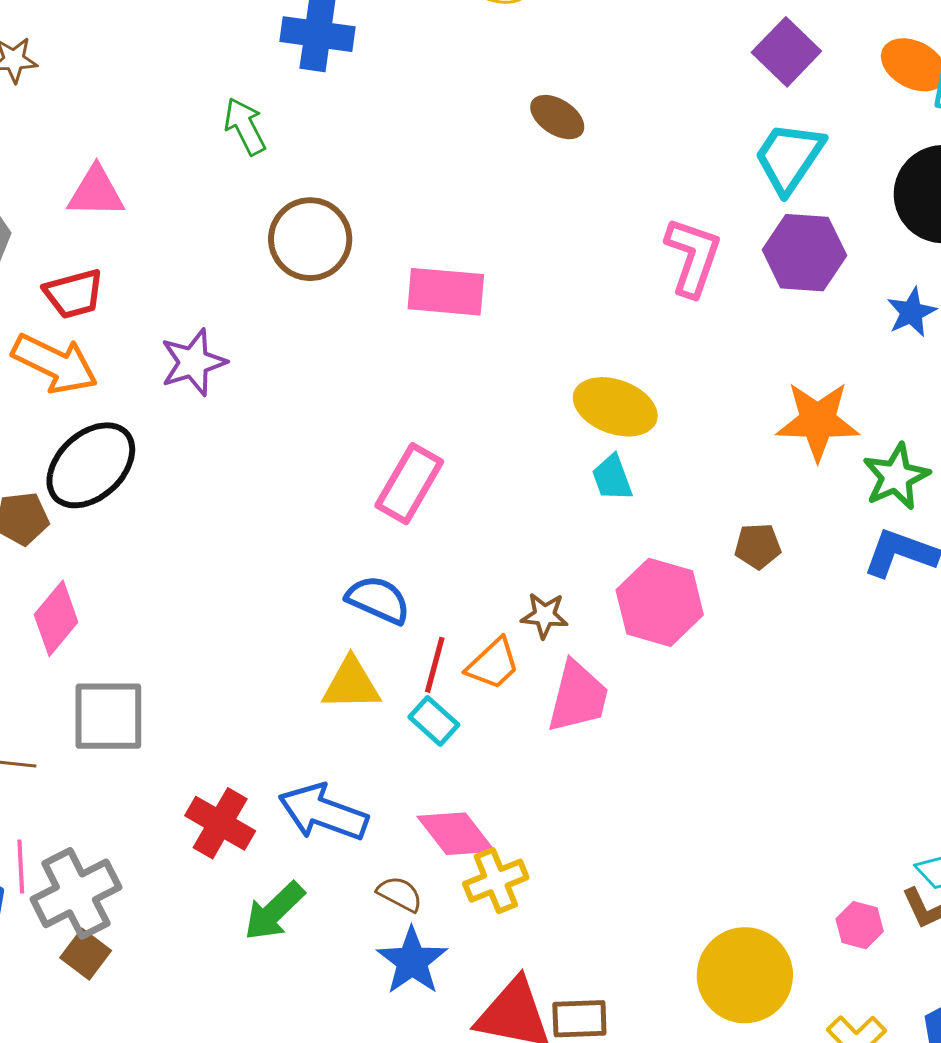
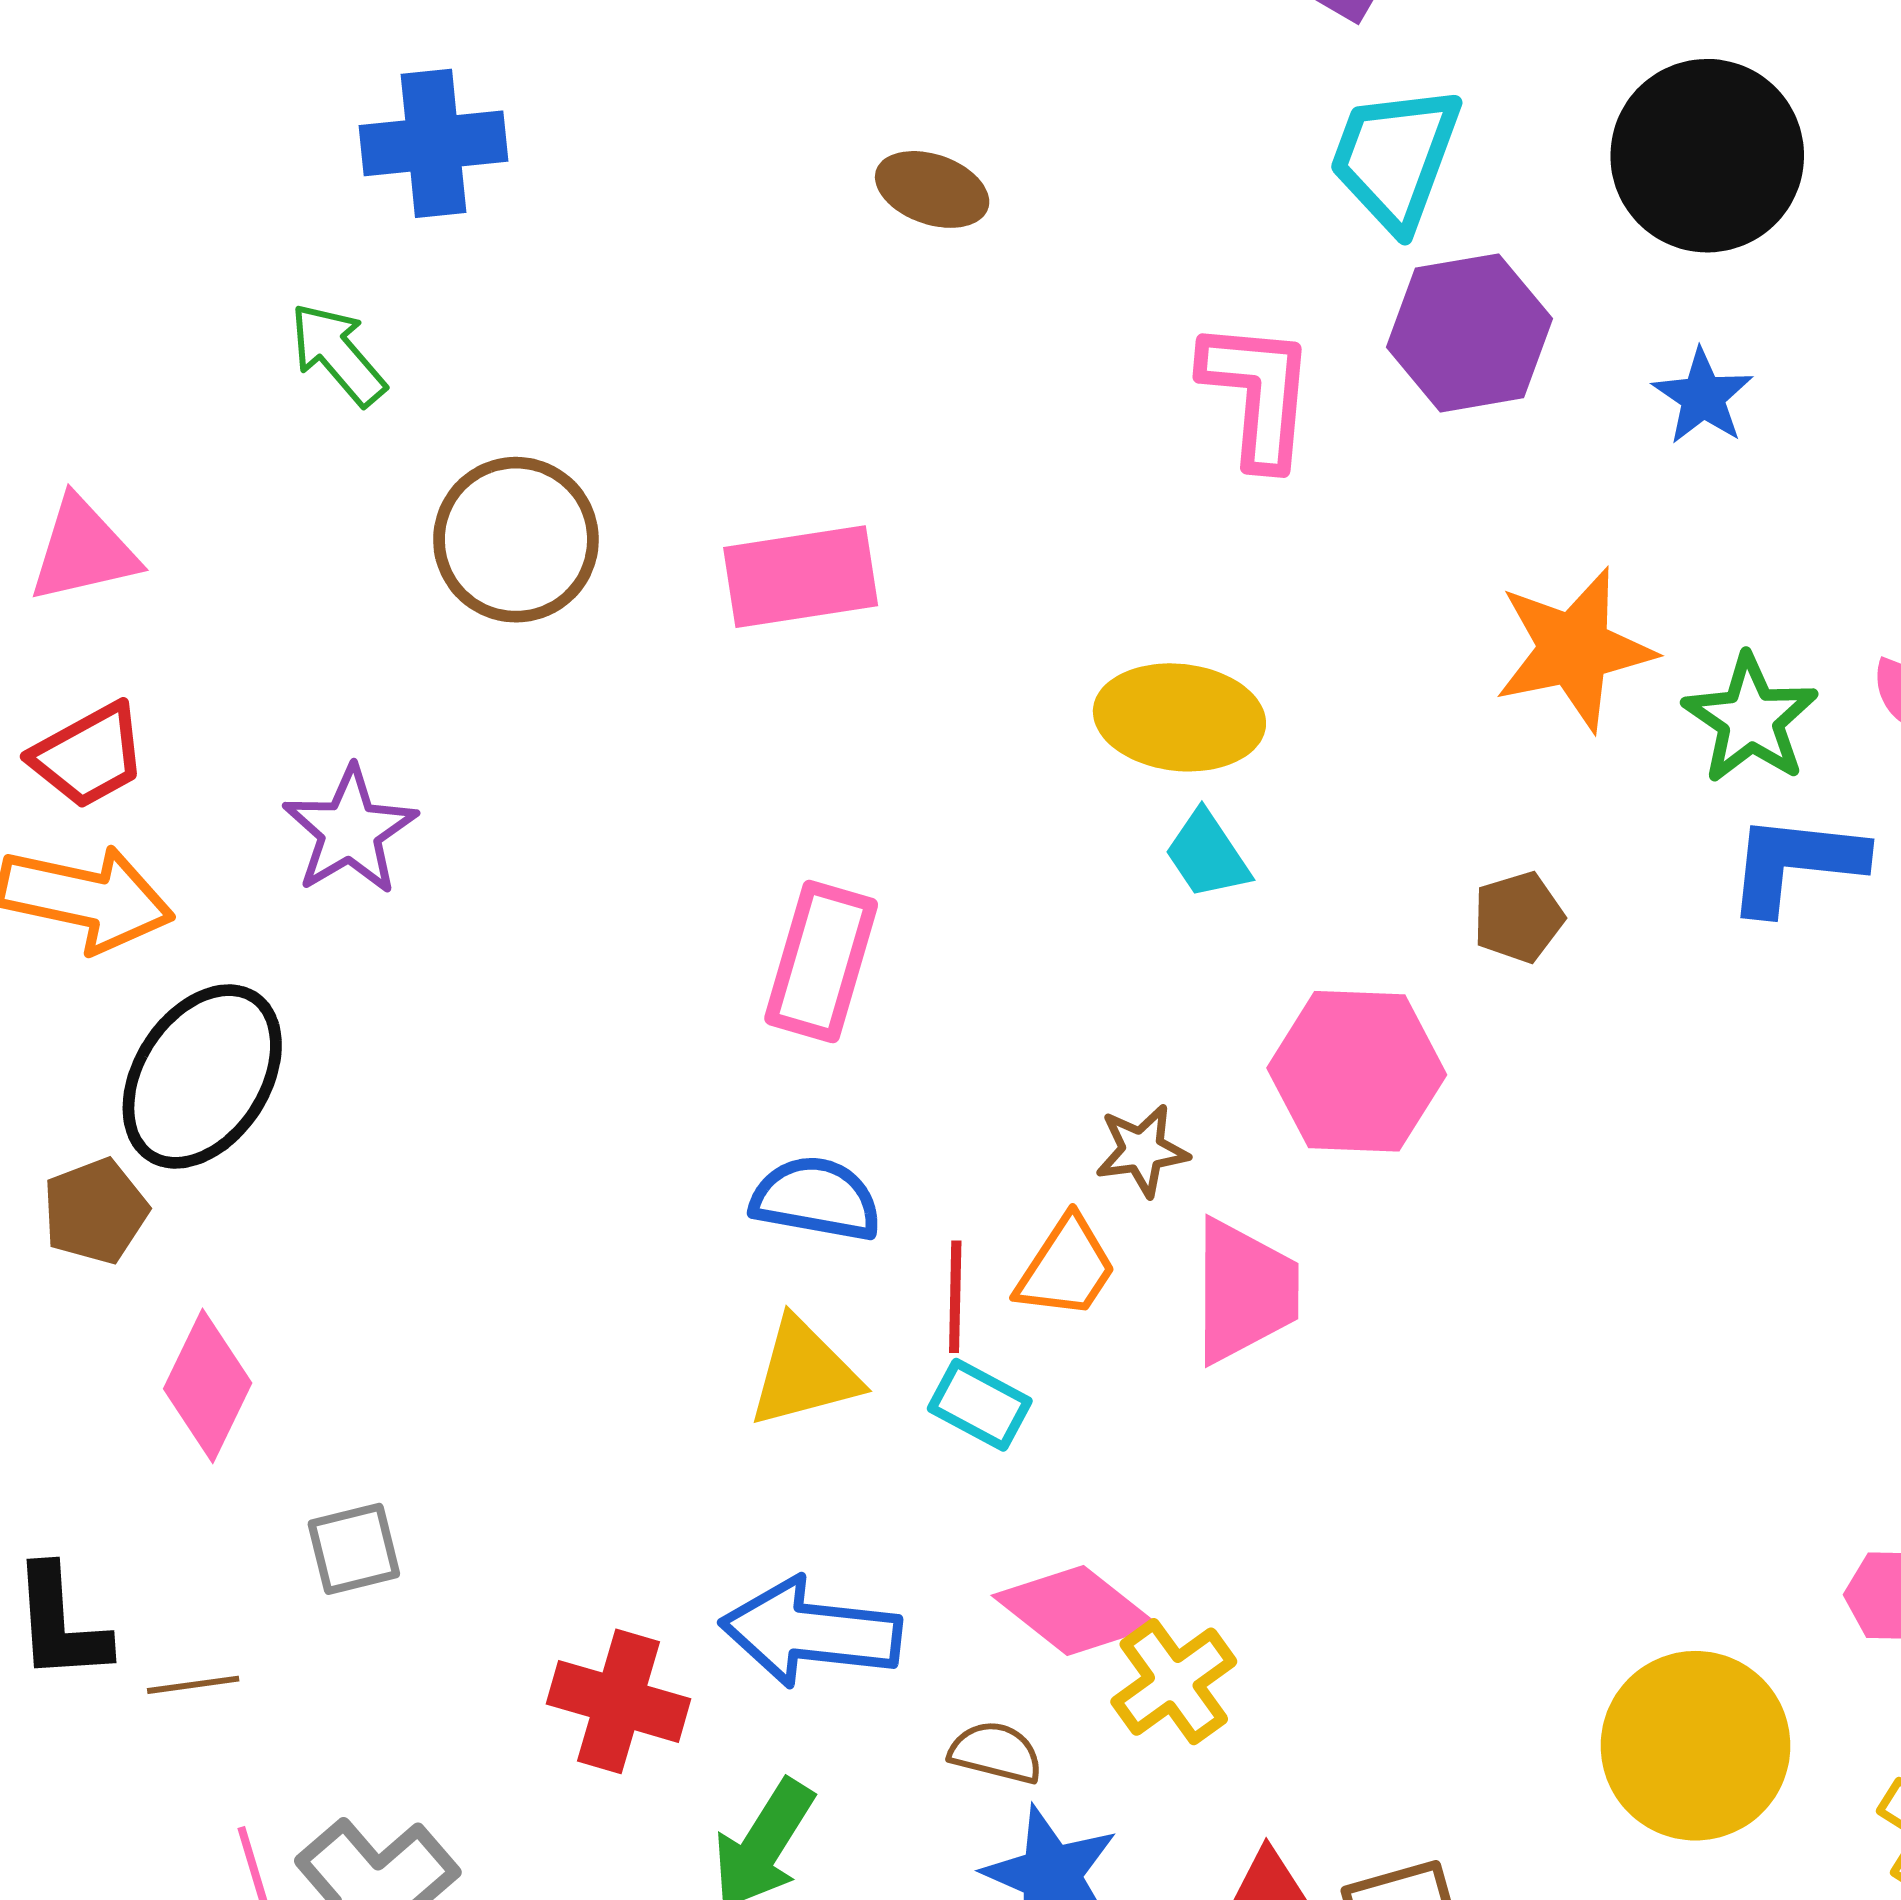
gray square: (108, 716) -> (354, 1549), size x0.6

